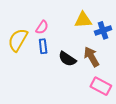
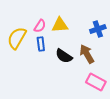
yellow triangle: (83, 20) -> (60, 25), moved

